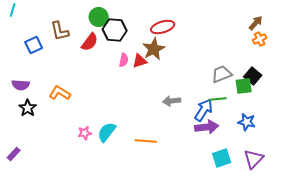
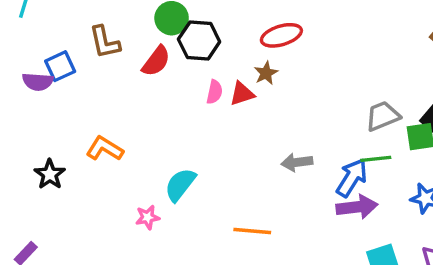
brown star: (154, 49) -> (266, 73), size x0.6
purple semicircle: (21, 85) -> (38, 82), moved
cyan semicircle: (107, 132) -> (180, 185), moved

